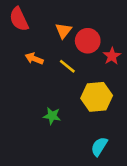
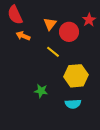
red star: (112, 56) -> (89, 20), moved
orange arrow: (34, 59) -> (23, 36), moved
cyan semicircle: (99, 147) -> (73, 104), moved, turned -126

